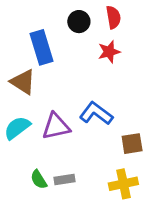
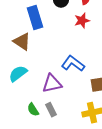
purple triangle: (56, 126) -> (52, 84), moved
gray rectangle: (65, 179) -> (51, 110), turned 72

